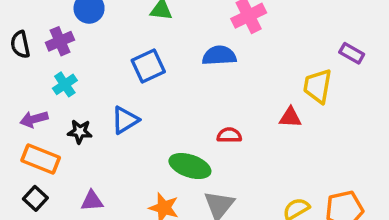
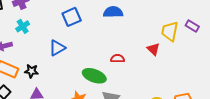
purple rectangle: (352, 53) -> (192, 26), moved
red triangle: (290, 117) -> (153, 49), turned 40
black star: (80, 132) -> (31, 71), moved

